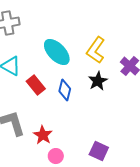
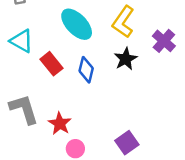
purple square: (99, 151) -> (127, 143), turned 30

